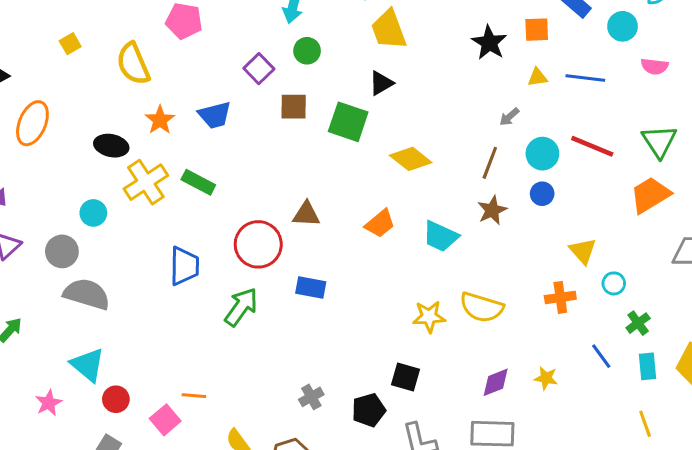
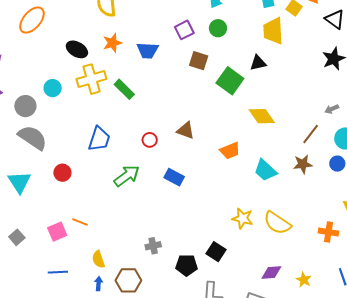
red circle: (258, 244) -> (150, 140), size x0.5
red circle: (116, 399) -> (62, 173), moved

